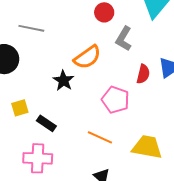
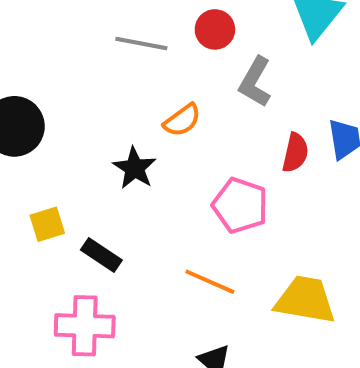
gray line: (31, 28) -> (141, 44), moved
orange semicircle: (87, 57) -> (182, 120), size x0.7

